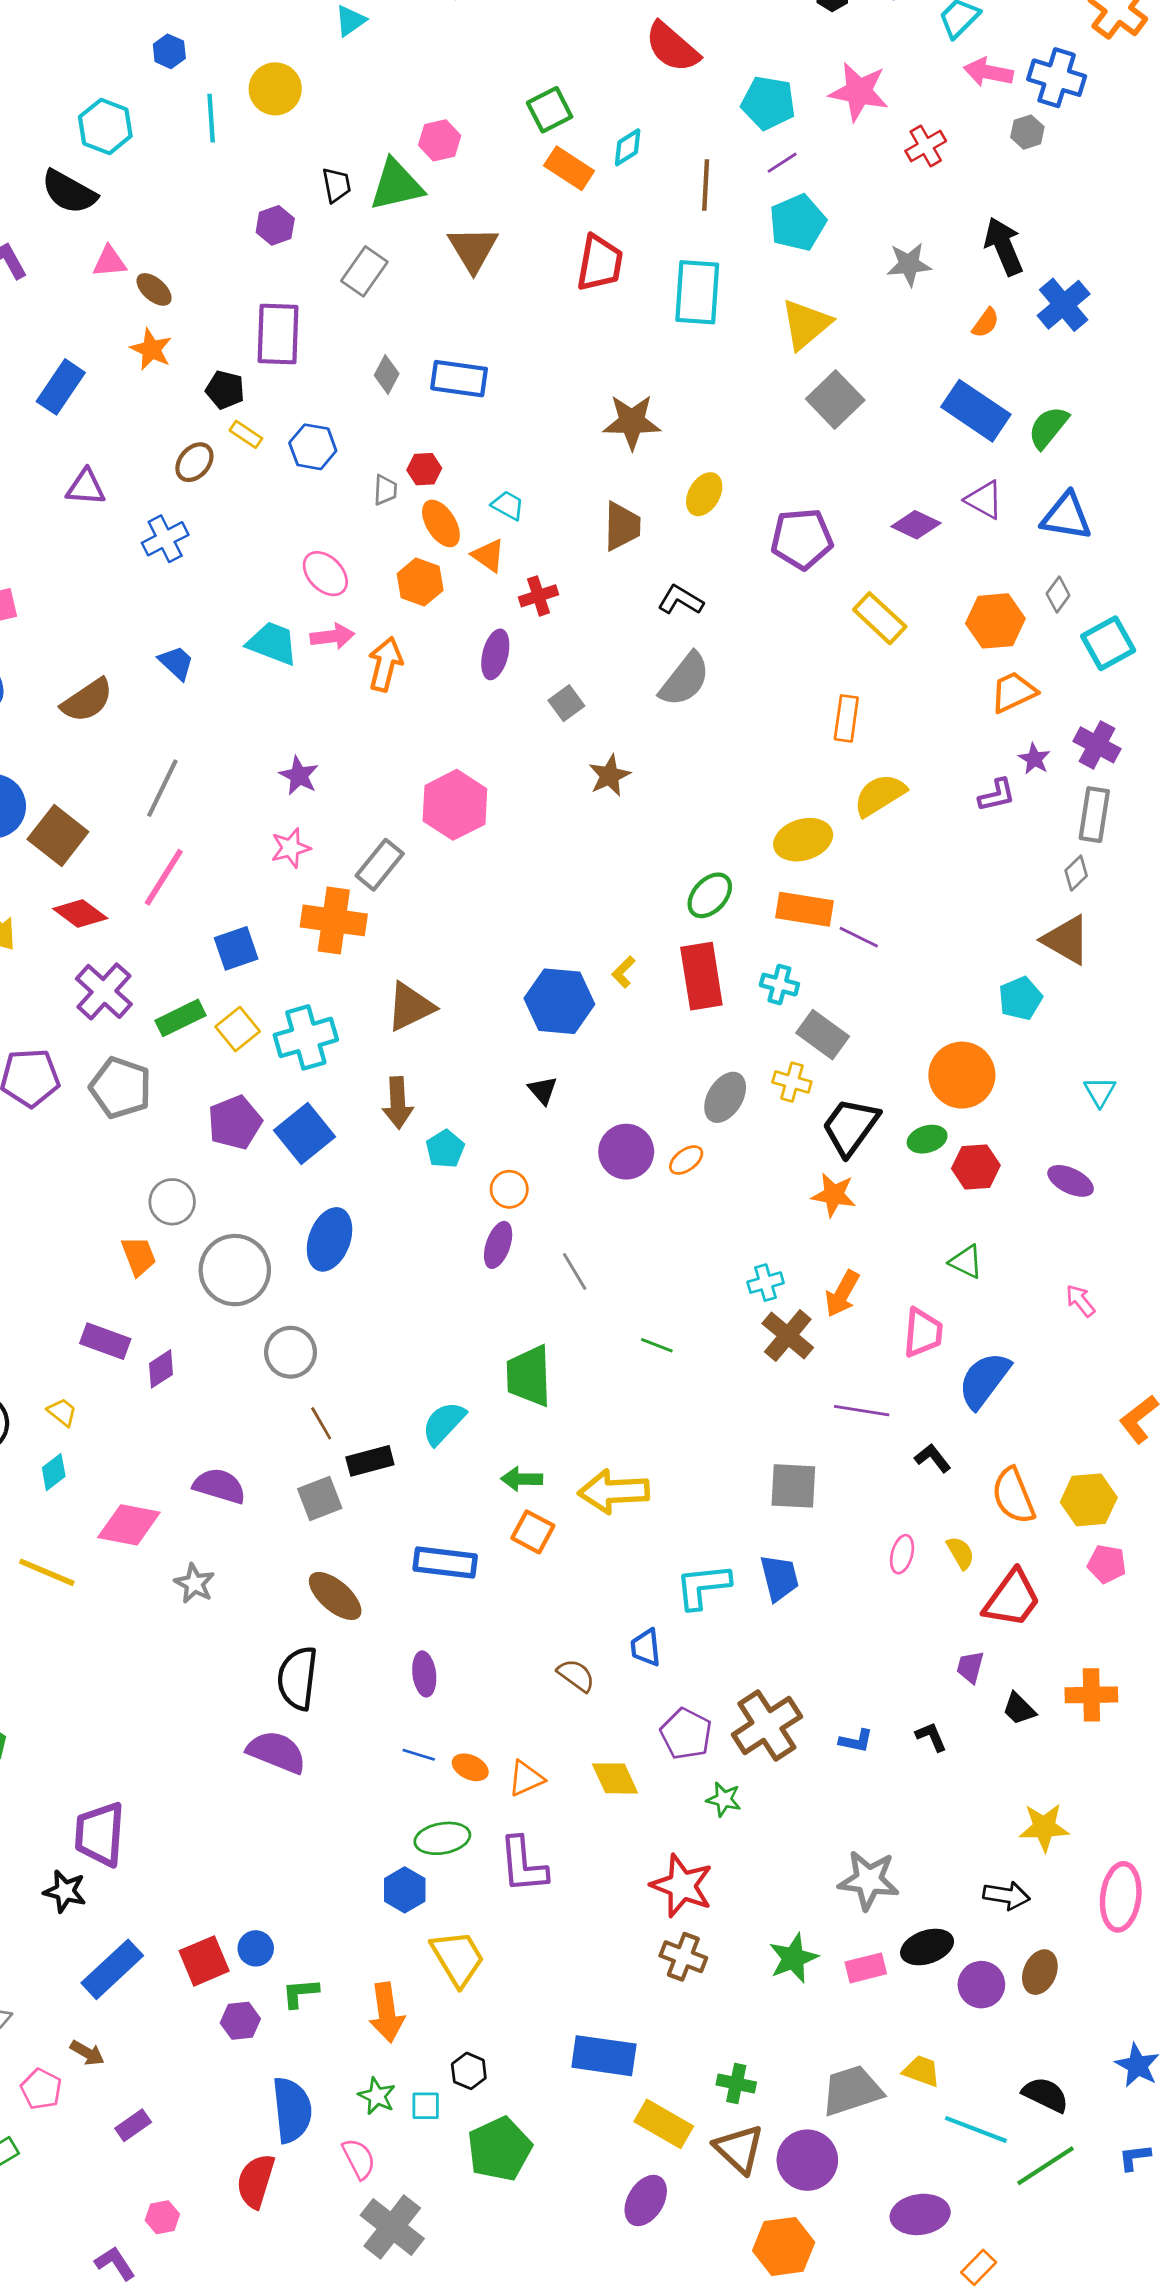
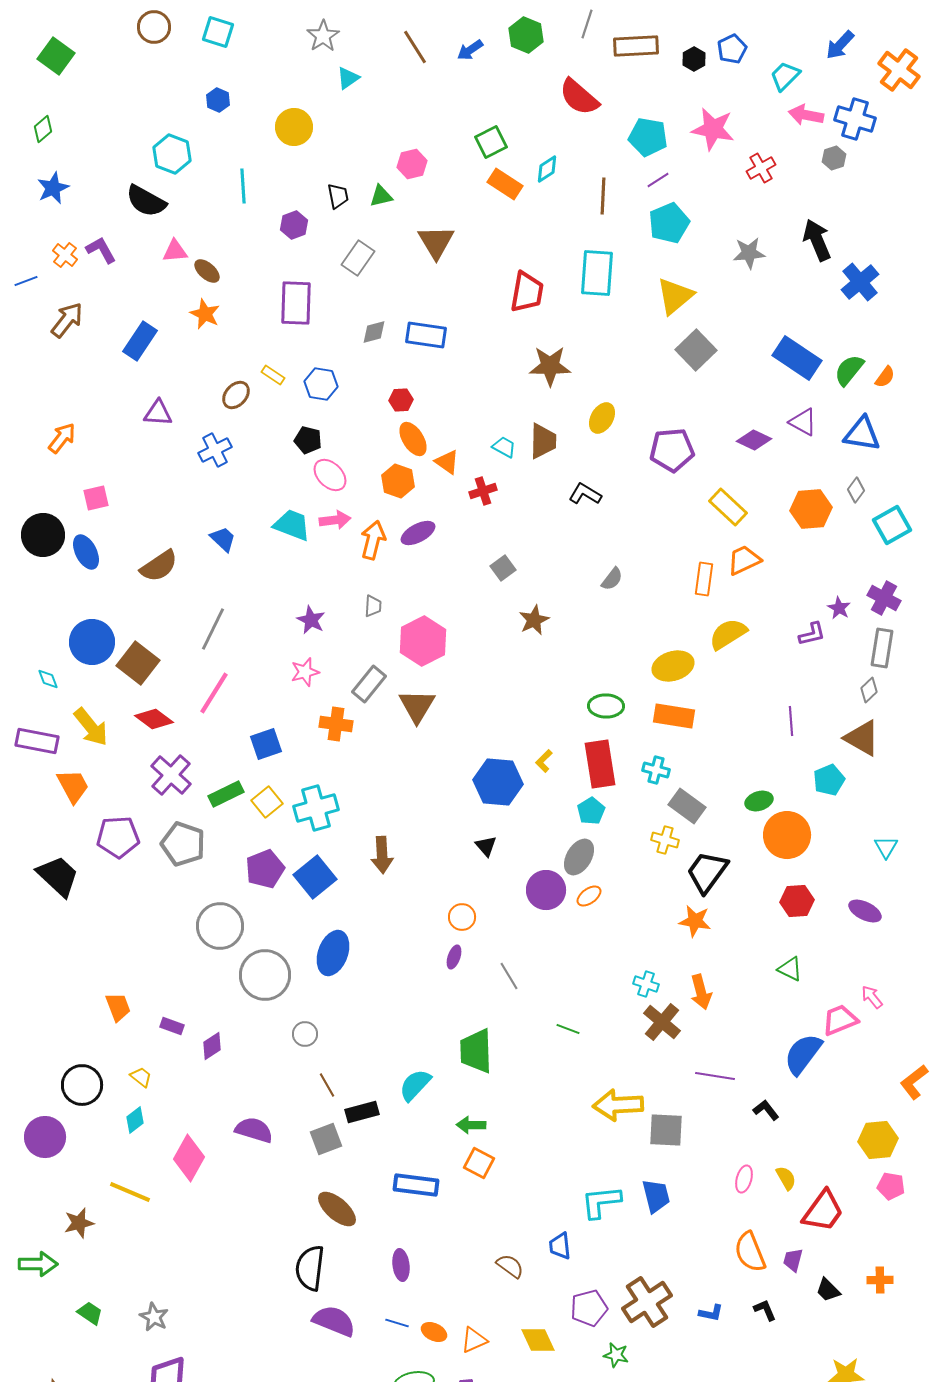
cyan line: (211, 118) -> (243, 186), moved
green triangle: (396, 185) -> (381, 196), size x0.6
red trapezoid: (600, 263) -> (527, 292), moved
orange semicircle: (986, 323) -> (885, 377), moved
gray diamond: (387, 374) -> (374, 332), turned 48
black pentagon: (225, 390) -> (308, 440), moved
gray trapezoid: (385, 490) -> (373, 606), moved
cyan trapezoid: (508, 505) -> (504, 447), moved
purple ellipse: (495, 654) -> (418, 533), moved, turned 48
gray semicircle: (685, 679) -> (612, 579), moved, size x0.6
orange trapezoid: (1013, 692) -> (744, 560), moved
green ellipse: (710, 895) -> (606, 706), turned 48
orange cross: (334, 920) -> (336, 724), size x0.7
purple line: (859, 937) -> (791, 721), moved, turned 60
brown triangle: (410, 1007) -> (417, 706), moved, turned -33
gray ellipse: (725, 1097) -> (579, 857), moved
green ellipse: (927, 1139) -> (759, 801), moved
cyan pentagon: (445, 1149) -> (591, 811), moved
gray circle: (172, 1202) -> (220, 926), size x1.4
purple ellipse: (498, 1245) -> (454, 957), size x0.7
orange trapezoid: (139, 1256) -> (118, 1007), moved
cyan cross: (766, 1283) -> (646, 984), turned 35
orange arrow: (842, 1294) -> (701, 992), turned -44
pink trapezoid: (923, 1333) -> (840, 1020), moved, turned -117
purple rectangle: (105, 1341) -> (172, 1026), size x0.7
gray circle: (291, 1352) -> (305, 1034), size x0.7
yellow arrow: (614, 1492) -> (618, 1105), moved
orange semicircle: (1013, 1496) -> (750, 1252), moved
pink diamond: (129, 1525) -> (189, 1158), turned -72
gray star: (194, 1583) -> (154, 1317), moved
orange cross: (1091, 1695) -> (880, 1280), size x0.7
purple pentagon: (686, 1734) -> (589, 1308), turned 30
purple semicircle: (277, 1752) -> (334, 1321), moved

